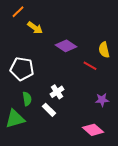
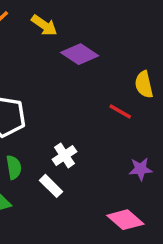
yellow arrow: (35, 28) -> (44, 25), moved
purple diamond: (66, 46) -> (80, 54), moved

